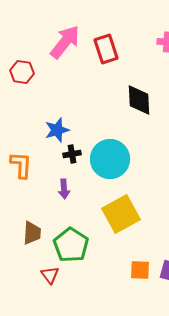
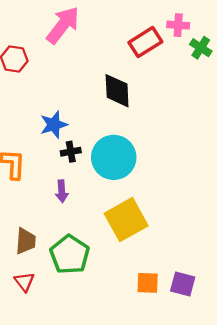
red rectangle: (106, 49) -> (145, 42), moved, turned 76
black diamond: (139, 100) -> (117, 91), moved
red triangle: (50, 275) -> (24, 282), moved

